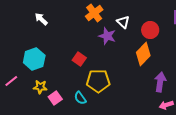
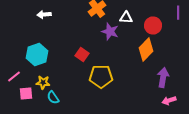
white arrow: (41, 19) -> (44, 14), turned -48
white triangle: (123, 22) -> (126, 18), turned -40
pink square: (55, 98) -> (26, 94), moved, turned 32
cyan semicircle: (80, 98) -> (53, 98), moved

